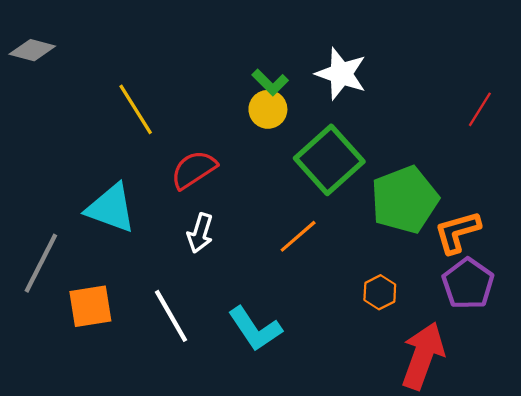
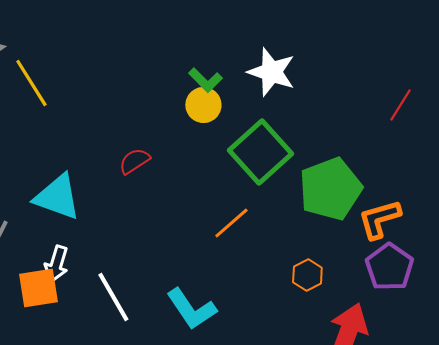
yellow line: (136, 109) -> (31, 83), moved
red semicircle: (194, 170) -> (134, 161), size x0.7
white arrow: (200, 233) -> (56, 264), moved

